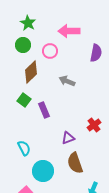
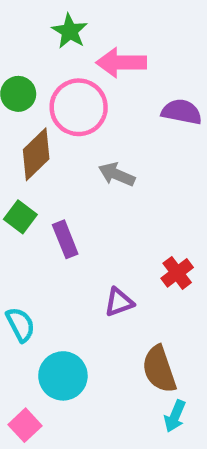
green star: (28, 23) -> (70, 31), moved
pink circle: (50, 51) -> (79, 107), size x1.6
purple semicircle: (96, 53) -> (182, 112), turned -90
brown semicircle: (75, 163) -> (159, 369), moved

